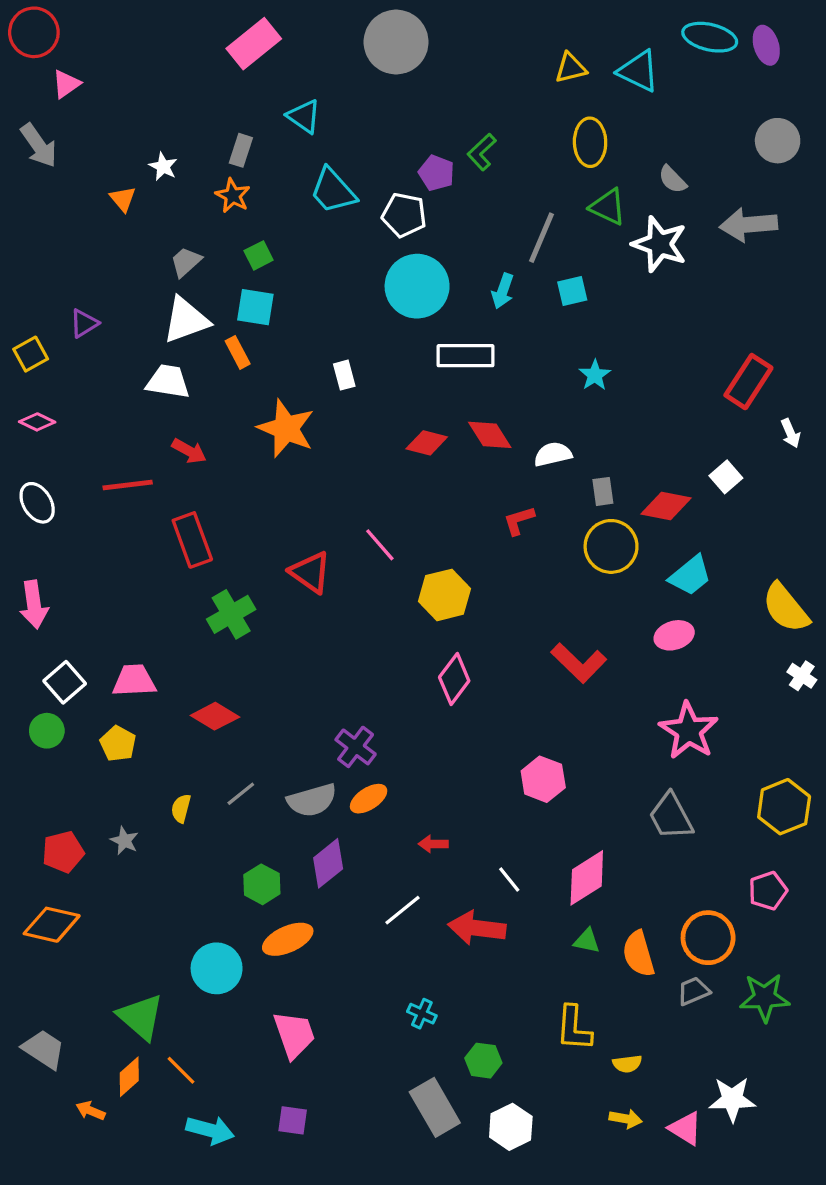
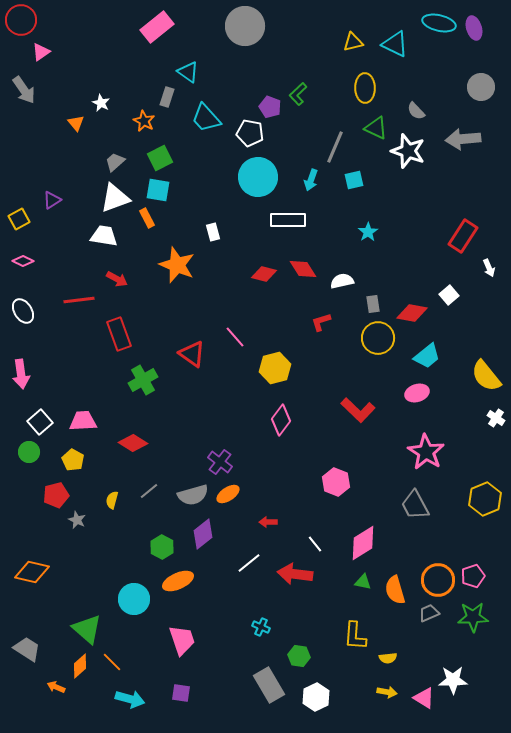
gray rectangle: (241, 150) -> (167, 97), moved
green square: (259, 255) -> (160, 158), size x1.4
red pentagon: (63, 852) -> (56, 495), moved
pink pentagon: (768, 891) -> (473, 576), moved

